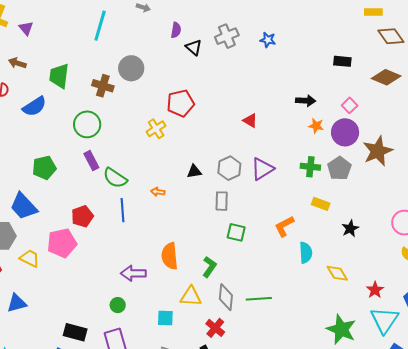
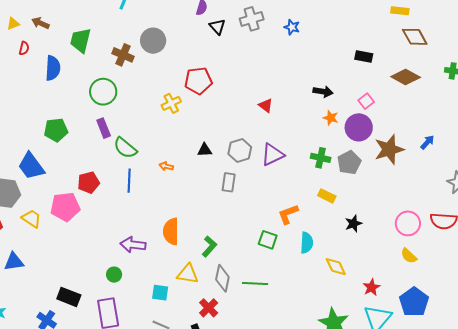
blue semicircle: (34, 106) -> (53, 68), turned -60
green square: (236, 232) -> (268, 240), moved

